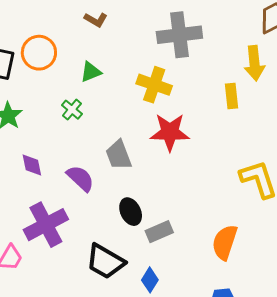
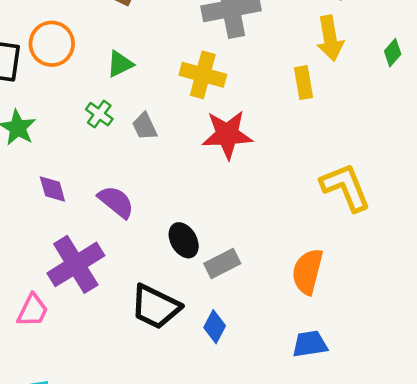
gray trapezoid: (119, 155) -> (145, 126), moved, size x0.7

